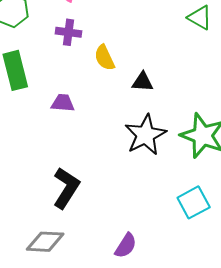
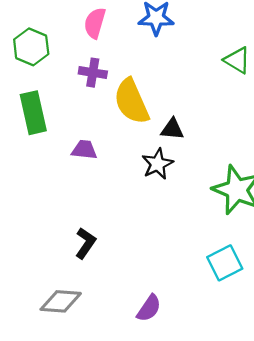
yellow semicircle: (105, 58) -> (131, 101), size x1.6
black star: (145, 135) -> (157, 164), moved, size x0.7
black L-shape: (66, 188) -> (85, 243), size x0.7

